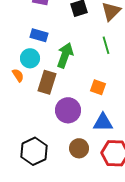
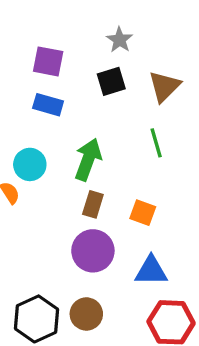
blue rectangle: (39, 35) -> (48, 105), moved
brown rectangle: (47, 82) -> (93, 204), moved, size x0.7
brown circle: (79, 148) -> (86, 314), moved

